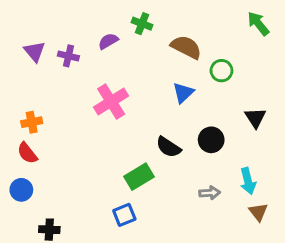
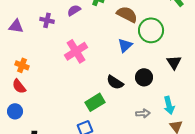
purple triangle: (35, 52) -> (16, 26), moved, turned -42
green circle: (221, 71) -> (151, 30), size x1.6
orange cross: (32, 122) -> (22, 65), turned 32

